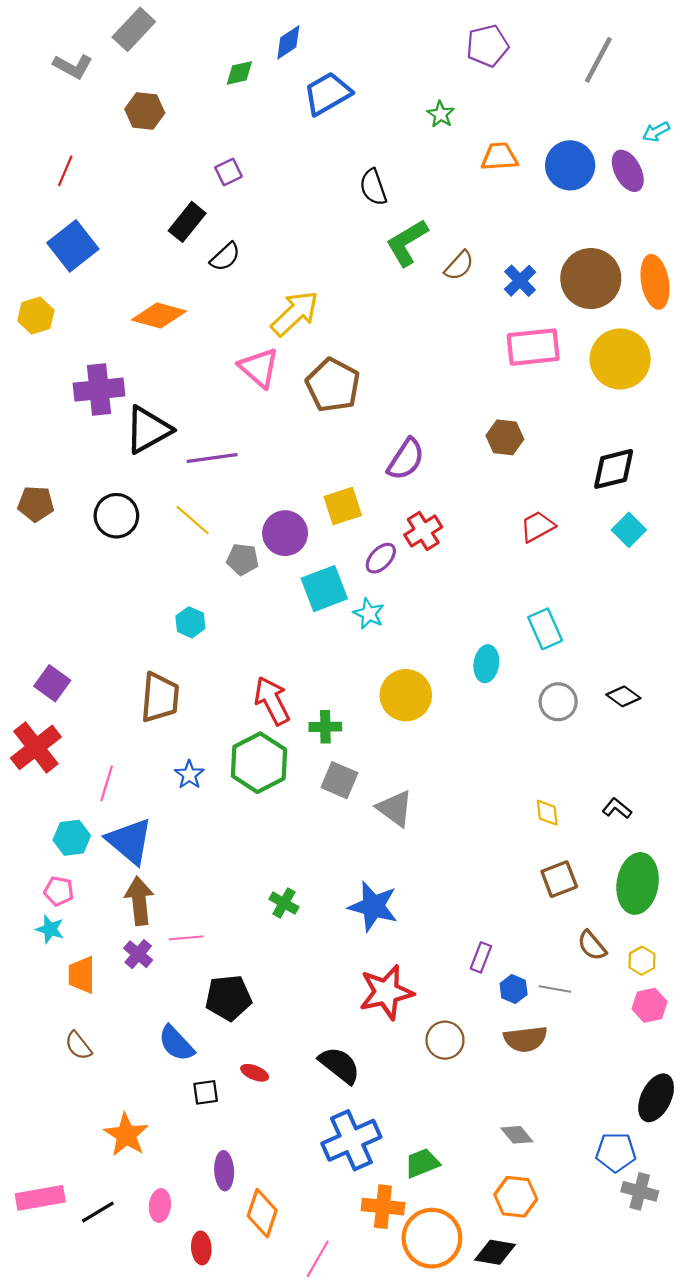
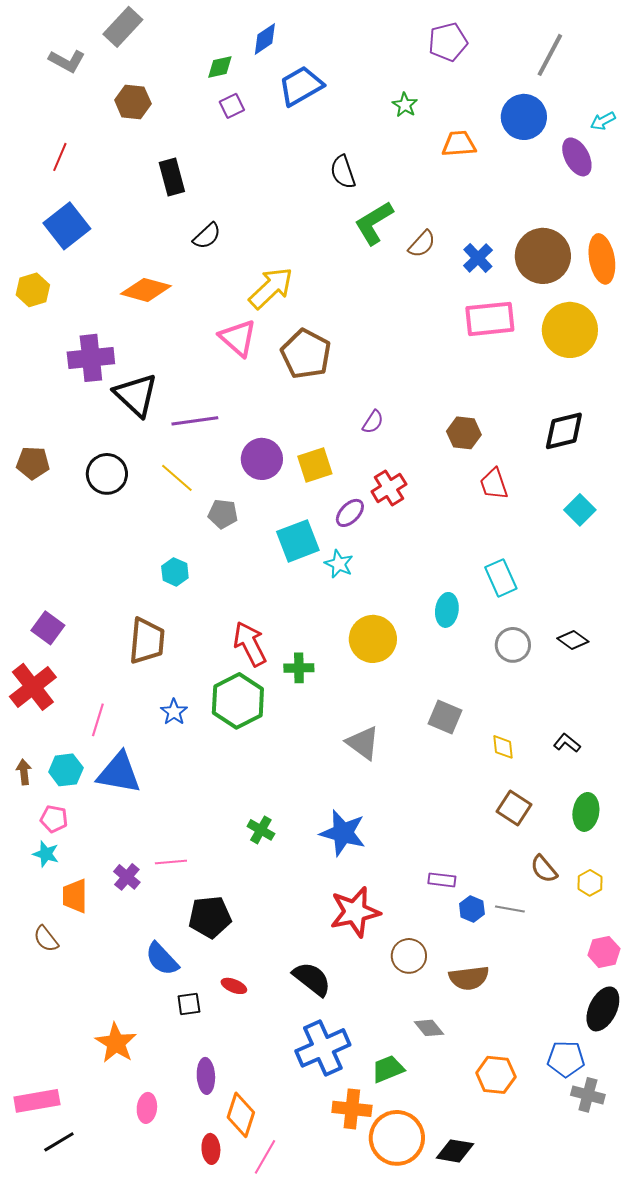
blue circle: (570, 165) -> (524, 117), moved
purple square: (228, 172) -> (232, 106), moved
black rectangle: (187, 222) -> (172, 177), moved, turned -54
black triangle: (148, 430) -> (136, 395), turned -48
brown hexagon: (505, 437) -> (464, 433), moved
purple semicircle: (406, 459) -> (373, 422), size x0.6
red trapezoid: (537, 527) -> (494, 484), turned -80
cyan square: (629, 530) -> (580, 510), moved
purple circle: (285, 533) -> (262, 459), moved
gray square: (339, 780) -> (445, 717), moved
blue triangle: (129, 841) -> (119, 773), turned -30
brown square: (559, 879) -> (514, 808), turned -36
green ellipse: (638, 883) -> (586, 812), size x0.7
brown arrow: (139, 901) -> (24, 772), moved, size x0.6
purple rectangle: (481, 957) -> (442, 880), turned 76
pink hexagon: (650, 1005) -> (604, 952), moved
brown semicircle: (525, 1039) -> (469, 978), moved
brown semicircle: (78, 1046) -> (46, 939), moved
gray diamond: (517, 1135) -> (429, 1028), moved
orange hexagon: (516, 1197) -> (496, 1075), moved
black line: (98, 1212) -> (59, 1142), moved
red ellipse: (201, 1248) -> (211, 1149), moved
pink line: (318, 1259) -> (265, 1157), moved

